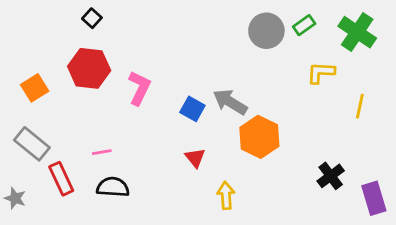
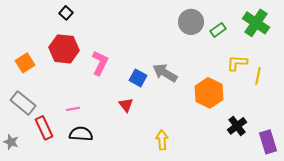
green rectangle: (304, 25) -> (218, 30), moved
yellow L-shape: (321, 73) -> (237, 63), moved
orange hexagon: (259, 137) -> (209, 93), moved
red triangle: (195, 158) -> (126, 105), moved

